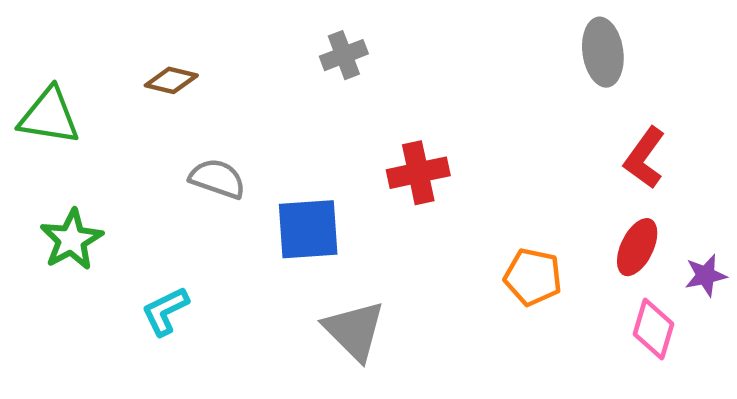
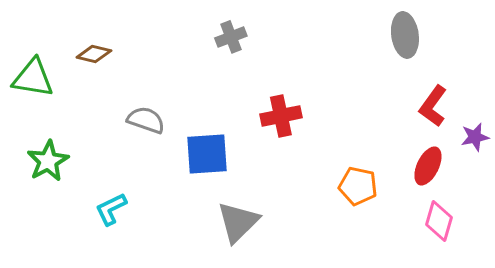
brown diamond: (171, 80) -> (94, 54), moved
purple star: (706, 275) -> (475, 137), moved
gray triangle: (354, 330) -> (238, 222), turned 30

